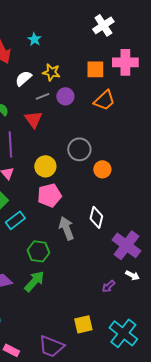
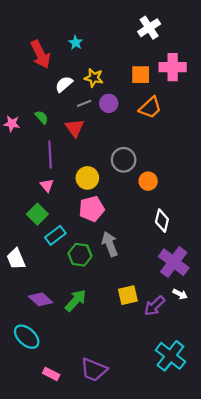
white diamond: (96, 217) -> (162, 221), moved
green hexagon: (38, 251) -> (80, 255), moved
purple arrow: (108, 286) -> (154, 306), size x1.5
yellow square: (83, 324) -> (128, 295), moved

